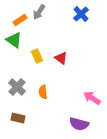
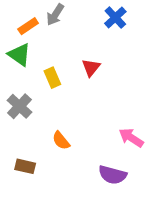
red triangle: (61, 58) -> (91, 68), moved, turned 32
gray cross: (17, 87) -> (19, 106), moved
orange semicircle: (43, 92) -> (61, 141), moved, turned -32

